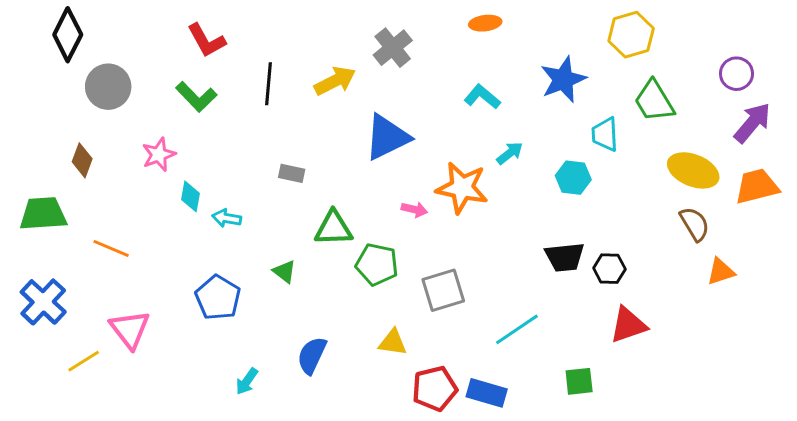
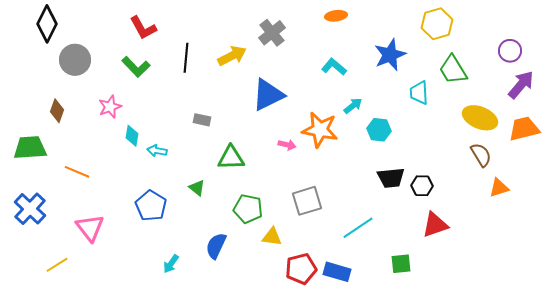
cyan hexagon: (573, 178) -> (379, 130), moved
green pentagon: (377, 264) -> (248, 209), moved
yellow line: (84, 361) -> (57, 265), moved

